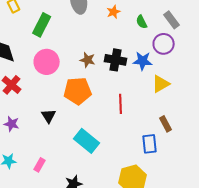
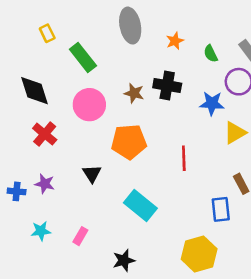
green rectangle: (42, 25) -> (83, 57), turned -65
brown star: (88, 60) -> (134, 93), moved
black cross: (116, 60) -> (167, 86), moved

